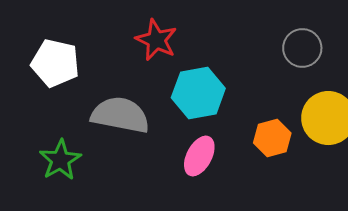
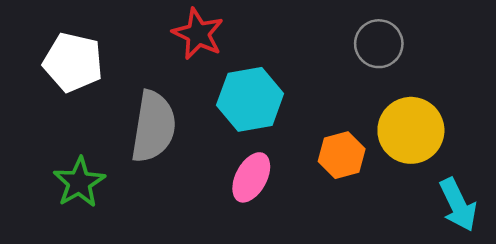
gray semicircle: (120, 115) -> (153, 127), turned 88

